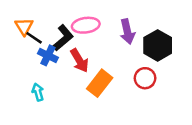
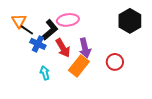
purple arrow: (127, 32) -> (85, 48), moved
black hexagon: (158, 45) -> (130, 21), moved
cyan arrow: (38, 92) -> (45, 73), moved

